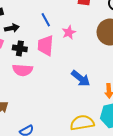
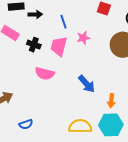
black arrow: (12, 28) -> (35, 14), moved
pink semicircle: (23, 70) -> (45, 73), moved

